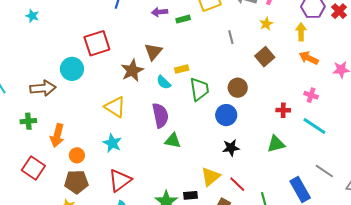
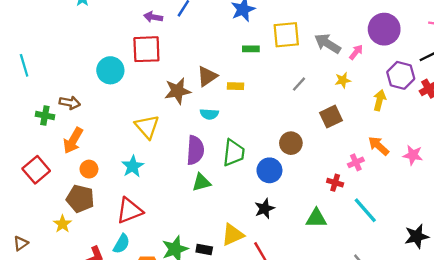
purple arrow: (160, 12) -> (153, 17), moved
gray line: (231, 37) -> (299, 84), turned 40
orange arrow: (309, 58) -> (379, 146), moved
yellow rectangle: (182, 69) -> (235, 86), moved
cyan semicircle: (164, 82) -> (209, 114), turned -56
brown arrow: (43, 88) -> (70, 103), moved, size x0.7
green trapezoid: (199, 89) -> (234, 153), moved
pink cross: (311, 95) -> (356, 162), moved, turned 32
green triangle: (173, 141) -> (201, 182), turned -42
black star: (231, 148) -> (265, 209), turned -30

